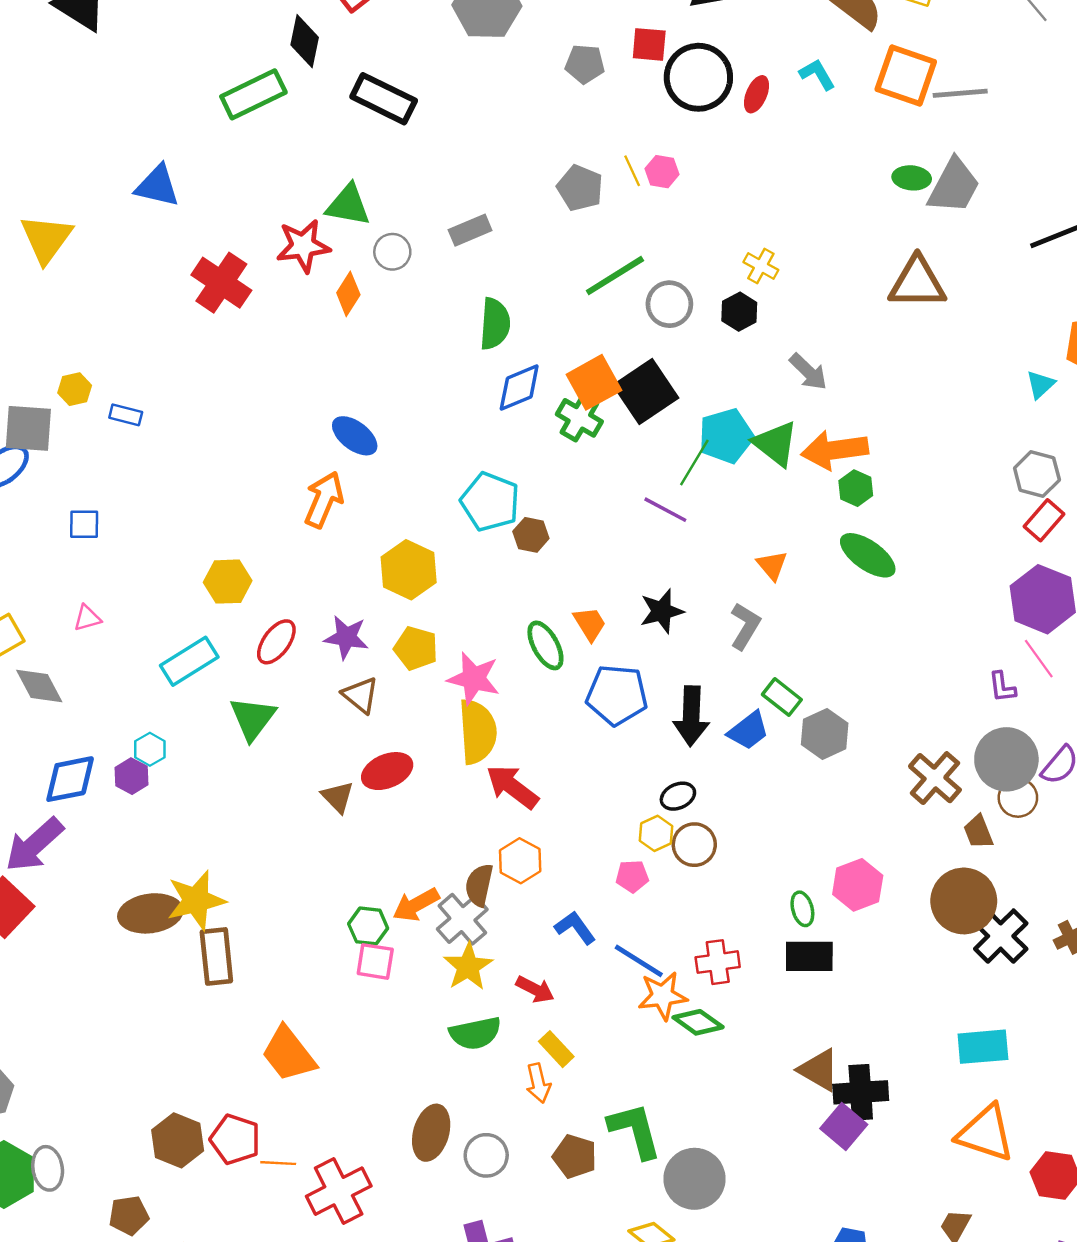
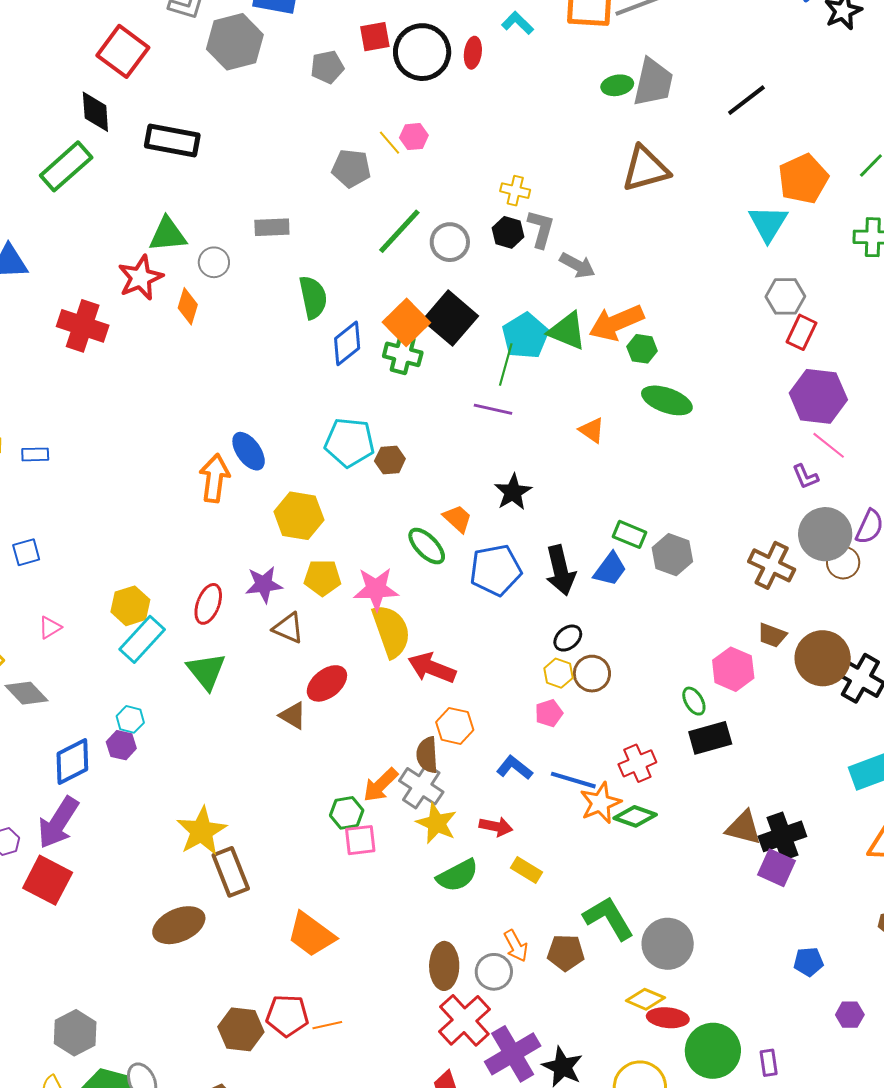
gray rectangle: (470, 230) -> (272, 227), turned 36
cyan triangle: (1041, 385) -> (768, 223), size x1.6
blue ellipse: (355, 436) -> (249, 451), moved, turned 33
yellow hexagon: (228, 582) -> (130, 606), moved
gray L-shape: (745, 626) -> (541, 229), moved
brown trapezoid: (978, 832) -> (772, 635), moved, turned -32
brown ellipse: (150, 913) -> (179, 925), moved
orange arrow: (538, 1083) -> (516, 946), moved
red cross: (339, 1191) -> (464, 1020), moved

